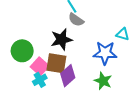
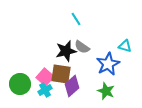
gray semicircle: (76, 20) -> (82, 47), moved
green circle: (22, 51) -> (20, 84), moved
blue star: (105, 53) -> (108, 64), turned -30

